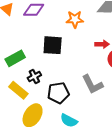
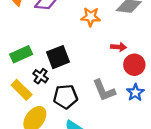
black square: (53, 45) -> (58, 57), moved, turned -30
black cross: (34, 76) -> (41, 76), turned -32

